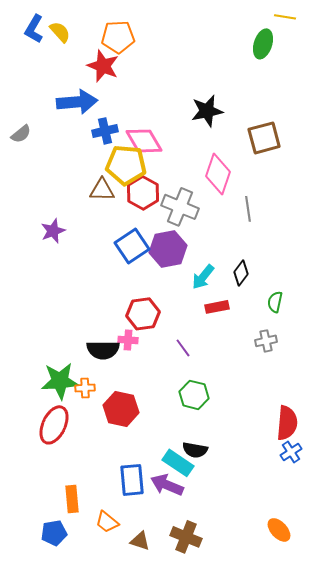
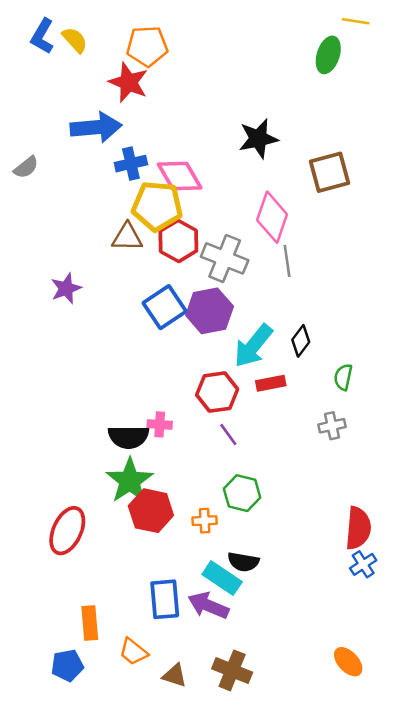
gray line: (248, 209) -> (287, 261), moved
cyan arrow: (203, 277) -> (253, 346), size x1.4
red hexagon: (143, 314) -> (217, 392), moved
green star: (60, 381) -> (130, 481), moved, turned -30
orange cross: (85, 388) -> (205, 521), moved

